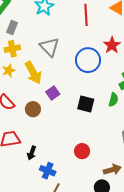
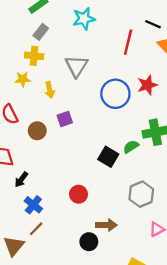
yellow arrow: (33, 73) -> (50, 90), size x0.6
green semicircle: (113, 100) -> (131, 147), turned -152
black square: (86, 104) -> (108, 157), moved

